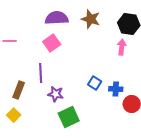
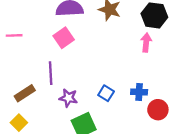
blue square: (95, 83) -> (106, 93), moved
brown rectangle: (19, 90) -> (25, 93), turned 36

